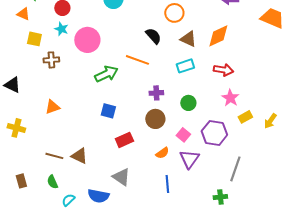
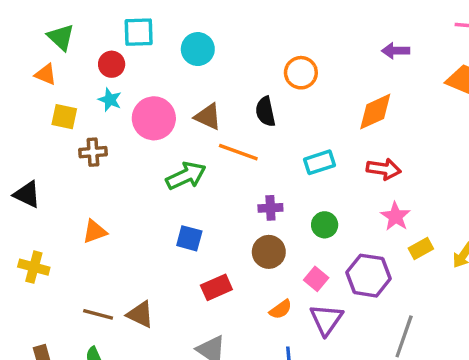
black semicircle: (153, 36) -> (265, 112), turned -150
brown triangle: (188, 39) -> (208, 117), moved

